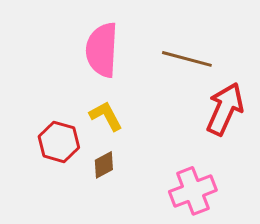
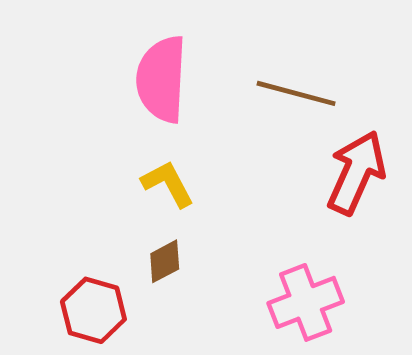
red hexagon: (59, 142) -> (93, 310), moved

